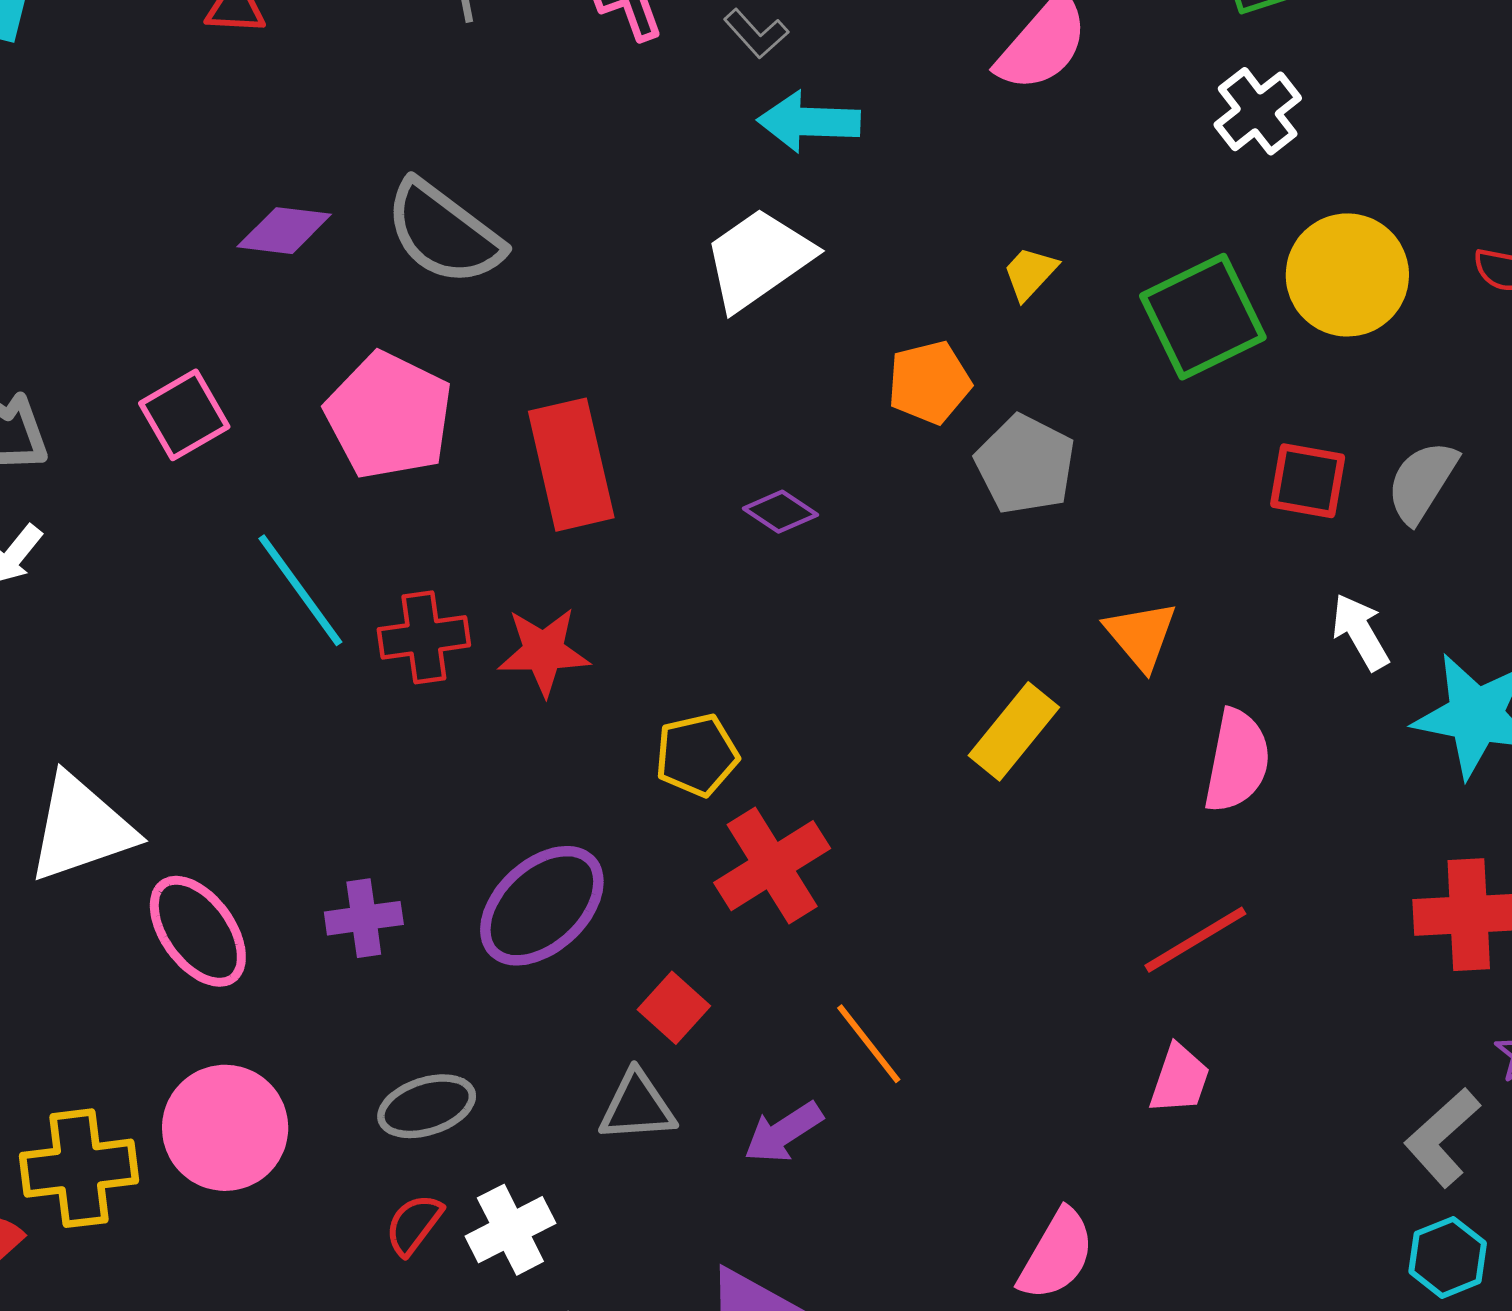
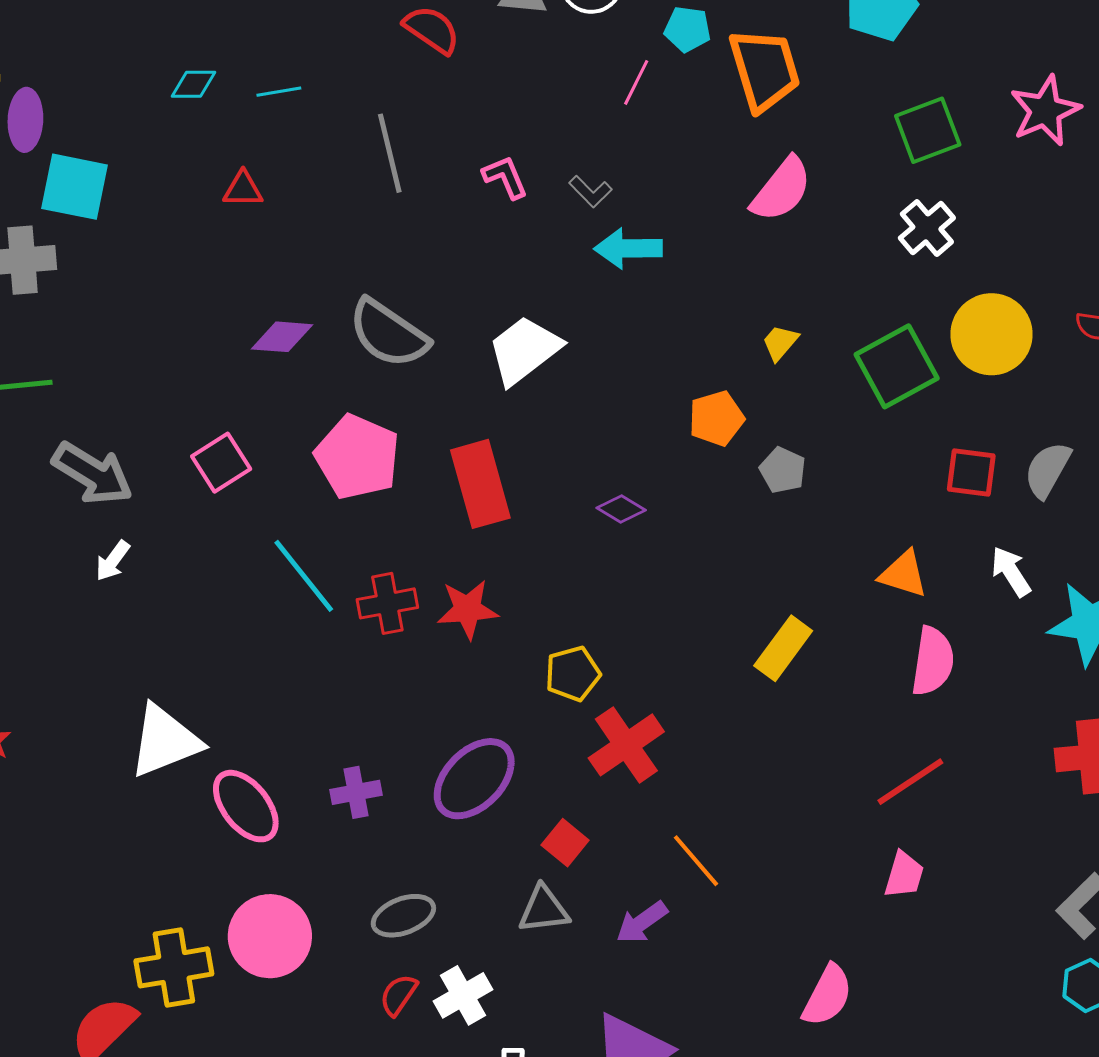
white trapezoid: (758, 259) -> (524, 350), moved
gray pentagon: (1025, 464) -> (783, 470), size x0.7
orange triangle: (1141, 635) -> (903, 574), moved, turned -30

